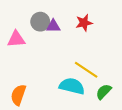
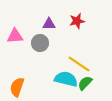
gray circle: (40, 22) -> (40, 43), moved
green semicircle: (104, 92) -> (85, 83), moved

